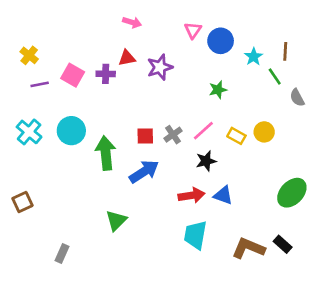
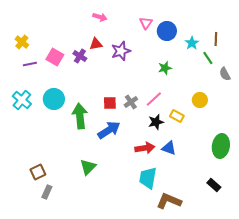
purple cross: (106, 74) -> (80, 56), turned 32
yellow rectangle: (236, 136) -> (177, 116), moved
green ellipse: (292, 193) -> (221, 146), turned -35
brown square: (22, 202) -> (38, 172), moved
brown L-shape: (248, 248) -> (169, 201), moved

